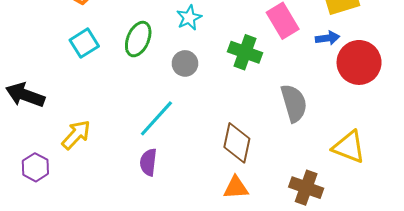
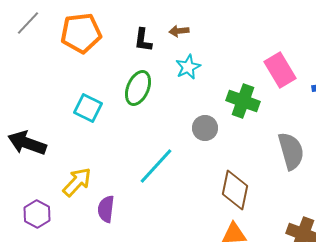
cyan square: (84, 43) -> (88, 108), moved, turned -32
gray circle: (185, 63) -> (205, 128), moved
purple semicircle: (148, 162) -> (106, 209), moved

